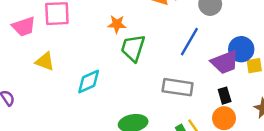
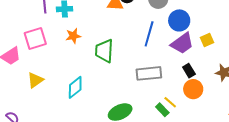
orange star: (117, 24) -> (73, 36), moved
blue circle: (241, 49) -> (179, 20), moved
yellow triangle: (45, 62) -> (35, 80), turned -42

